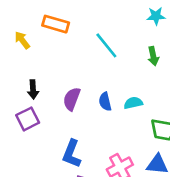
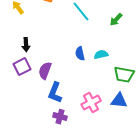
green arrow: (153, 56) -> (116, 20), turned 56
purple semicircle: (72, 99) -> (45, 71), moved

